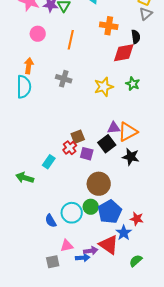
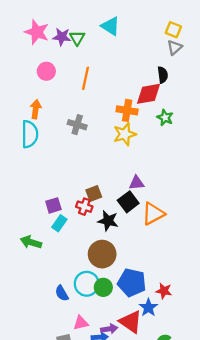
orange cross: (109, 26) -> (127, 110), moved
green star: (133, 84) -> (165, 118), moved
orange triangle: (128, 132) -> (153, 214), moved
red cross: (70, 148) -> (84, 207), turned -32
purple square: (87, 154) -> (53, 205), moved, turned -32
black star: (131, 157) -> (108, 221), moved
brown circle: (99, 184) -> (102, 254), moved
green circle: (91, 207) -> (103, 287), moved
blue pentagon: (110, 212) -> (132, 283), turned -30

